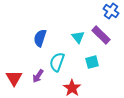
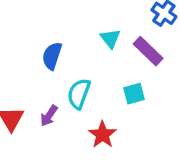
cyan triangle: (78, 37) -> (110, 38), moved

